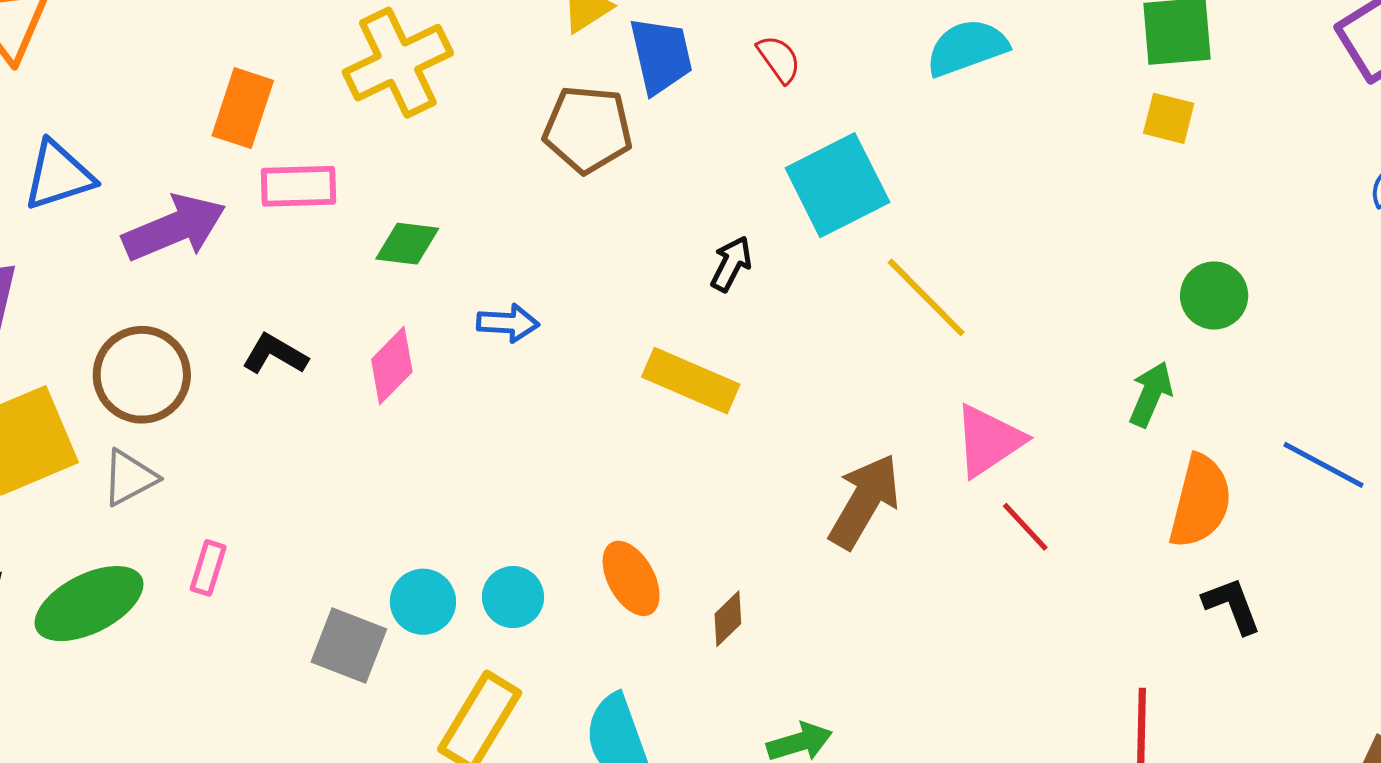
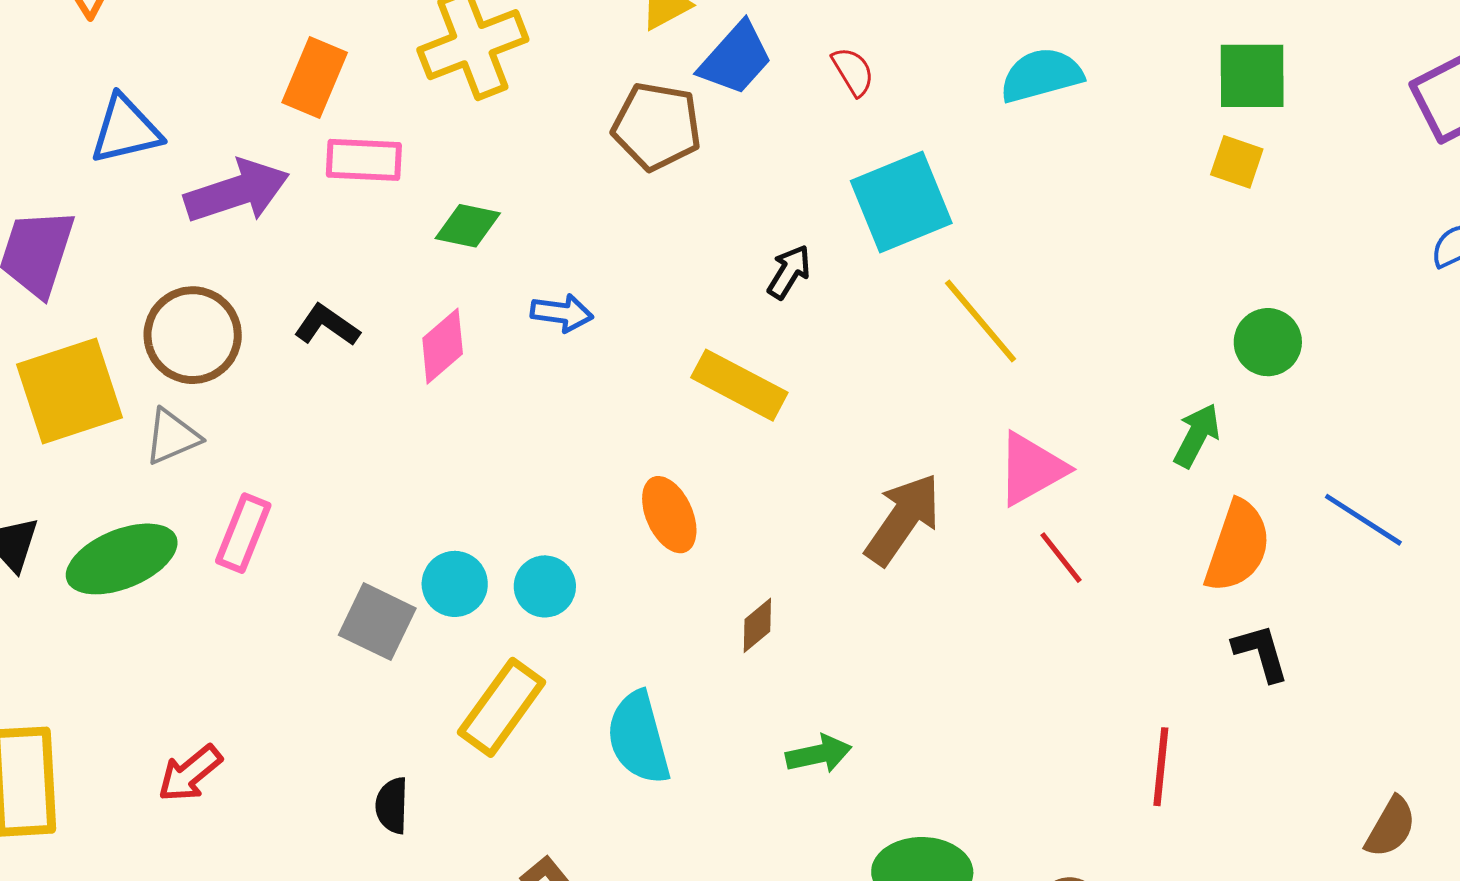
blue trapezoid: (661, 56) -> (736, 59), turned 50
pink rectangle: (208, 568) -> (243, 533), size x1.4
orange ellipse: (631, 578) -> (669, 515), moved

